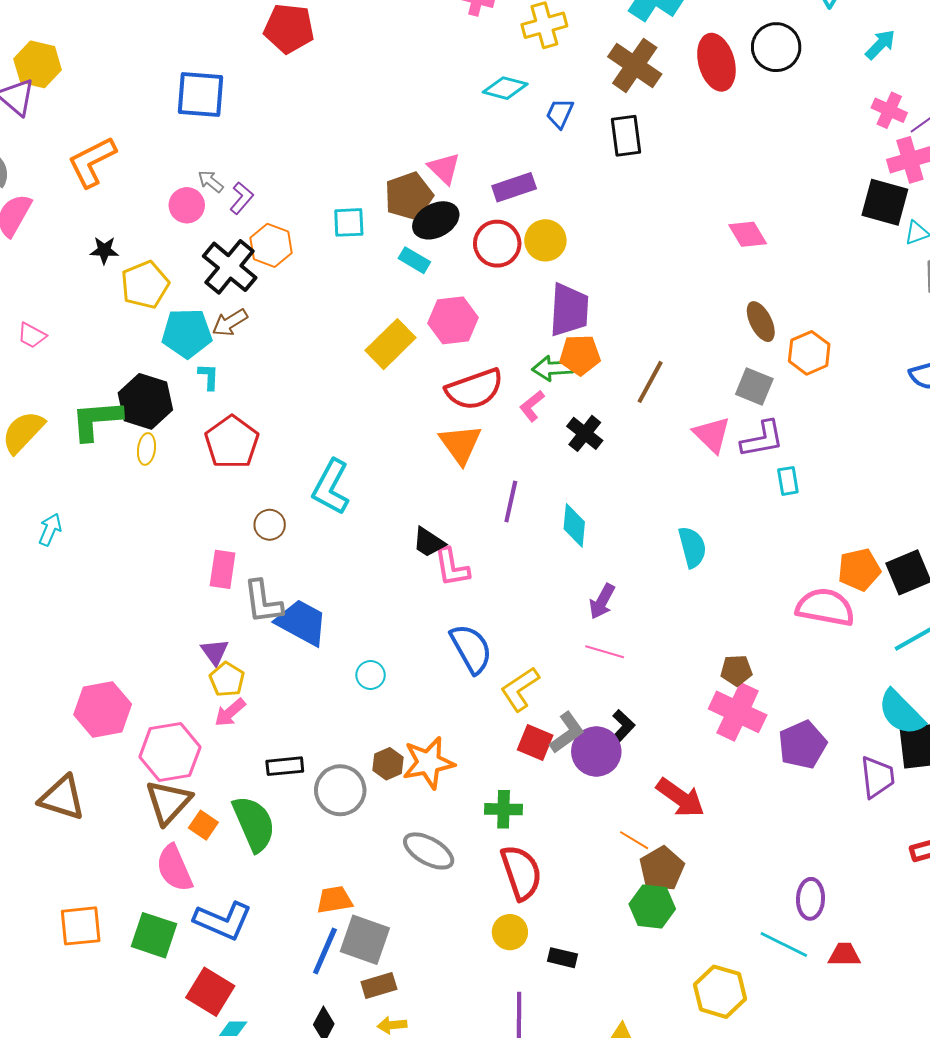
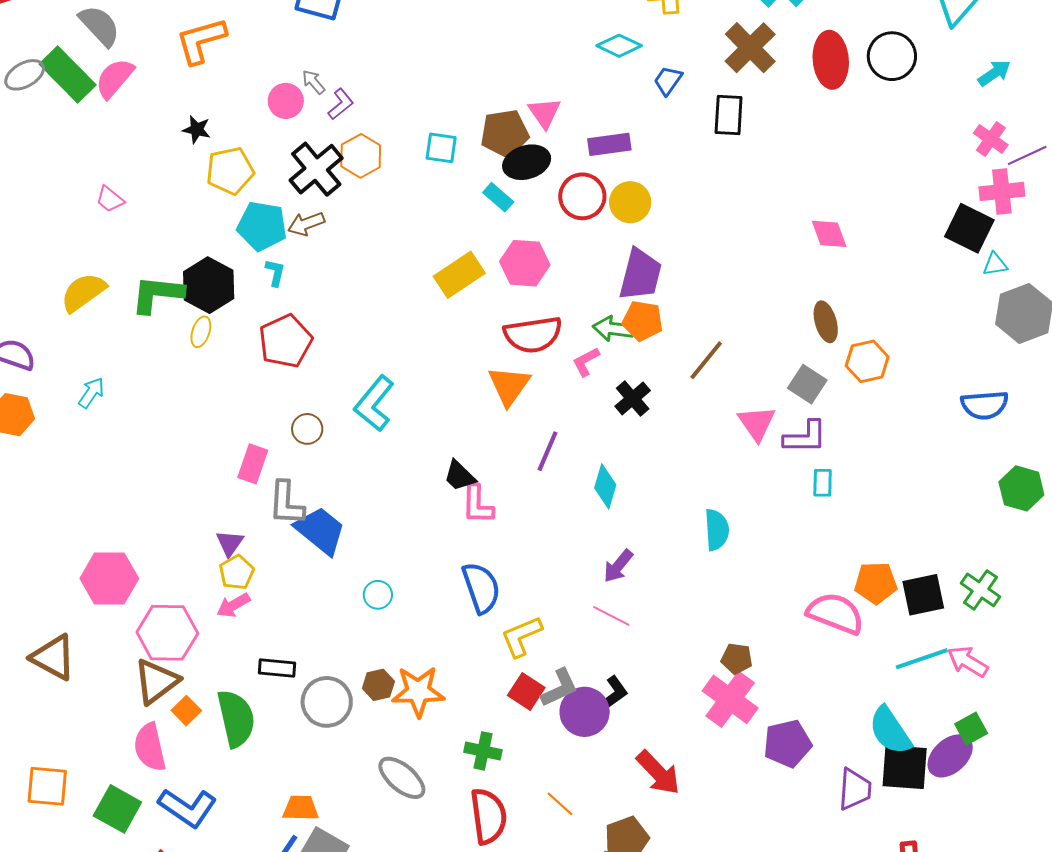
orange line: (634, 840) -> (560, 804), moved

